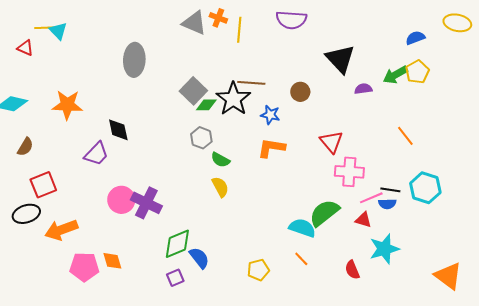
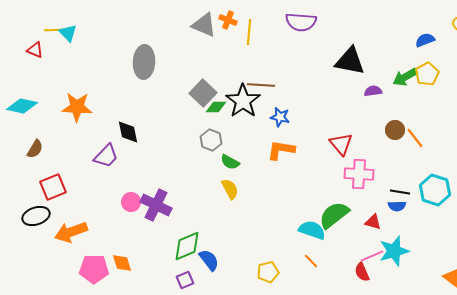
black triangle: (340, 59) -> (350, 61), turned -36
brown circle: (300, 92) -> (395, 130), moved
pink line: (371, 198) -> (372, 256), moved
pink circle: (121, 200) -> (131, 202), size x0.7

